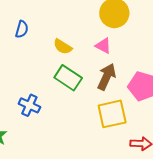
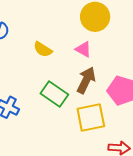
green rectangle: (68, 78) -> (54, 94), moved

